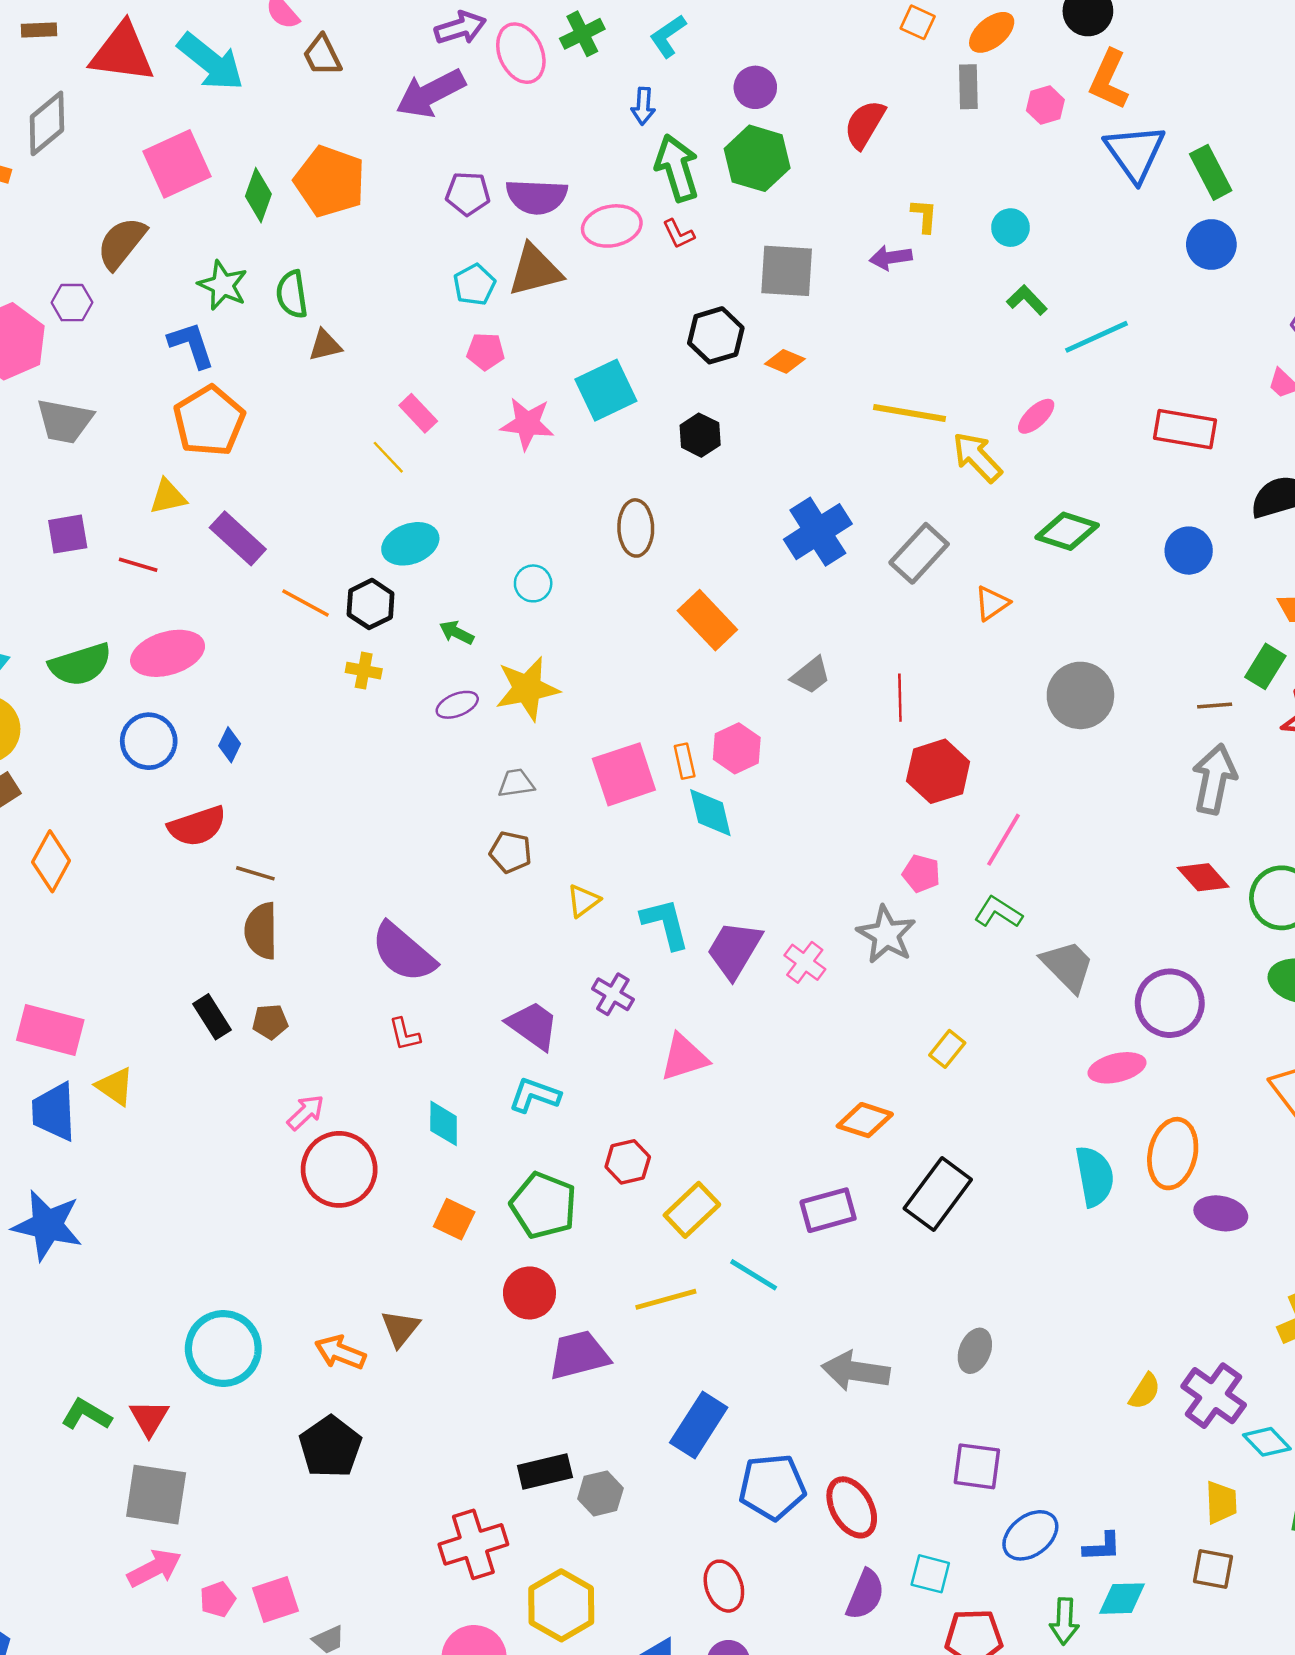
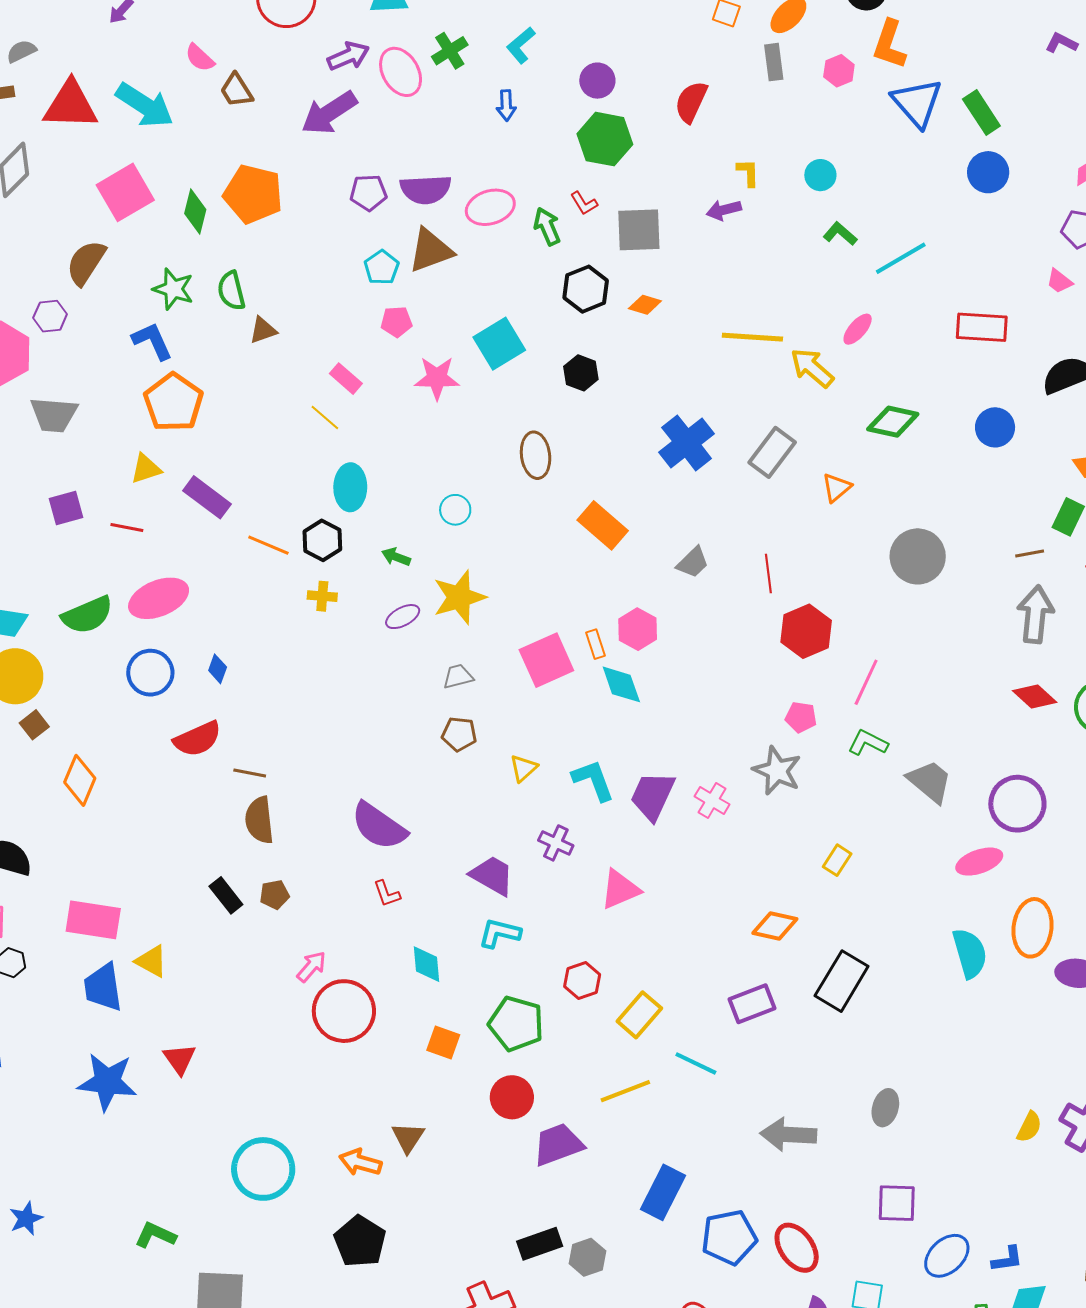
green arrow: (677, 168) -> (547, 226), moved, size x0.7
red L-shape: (679, 234) -> (584, 203), moved
cyan ellipse: (410, 544) -> (350, 487), turned -63
red triangle: (149, 1418) -> (179, 1059), moved

